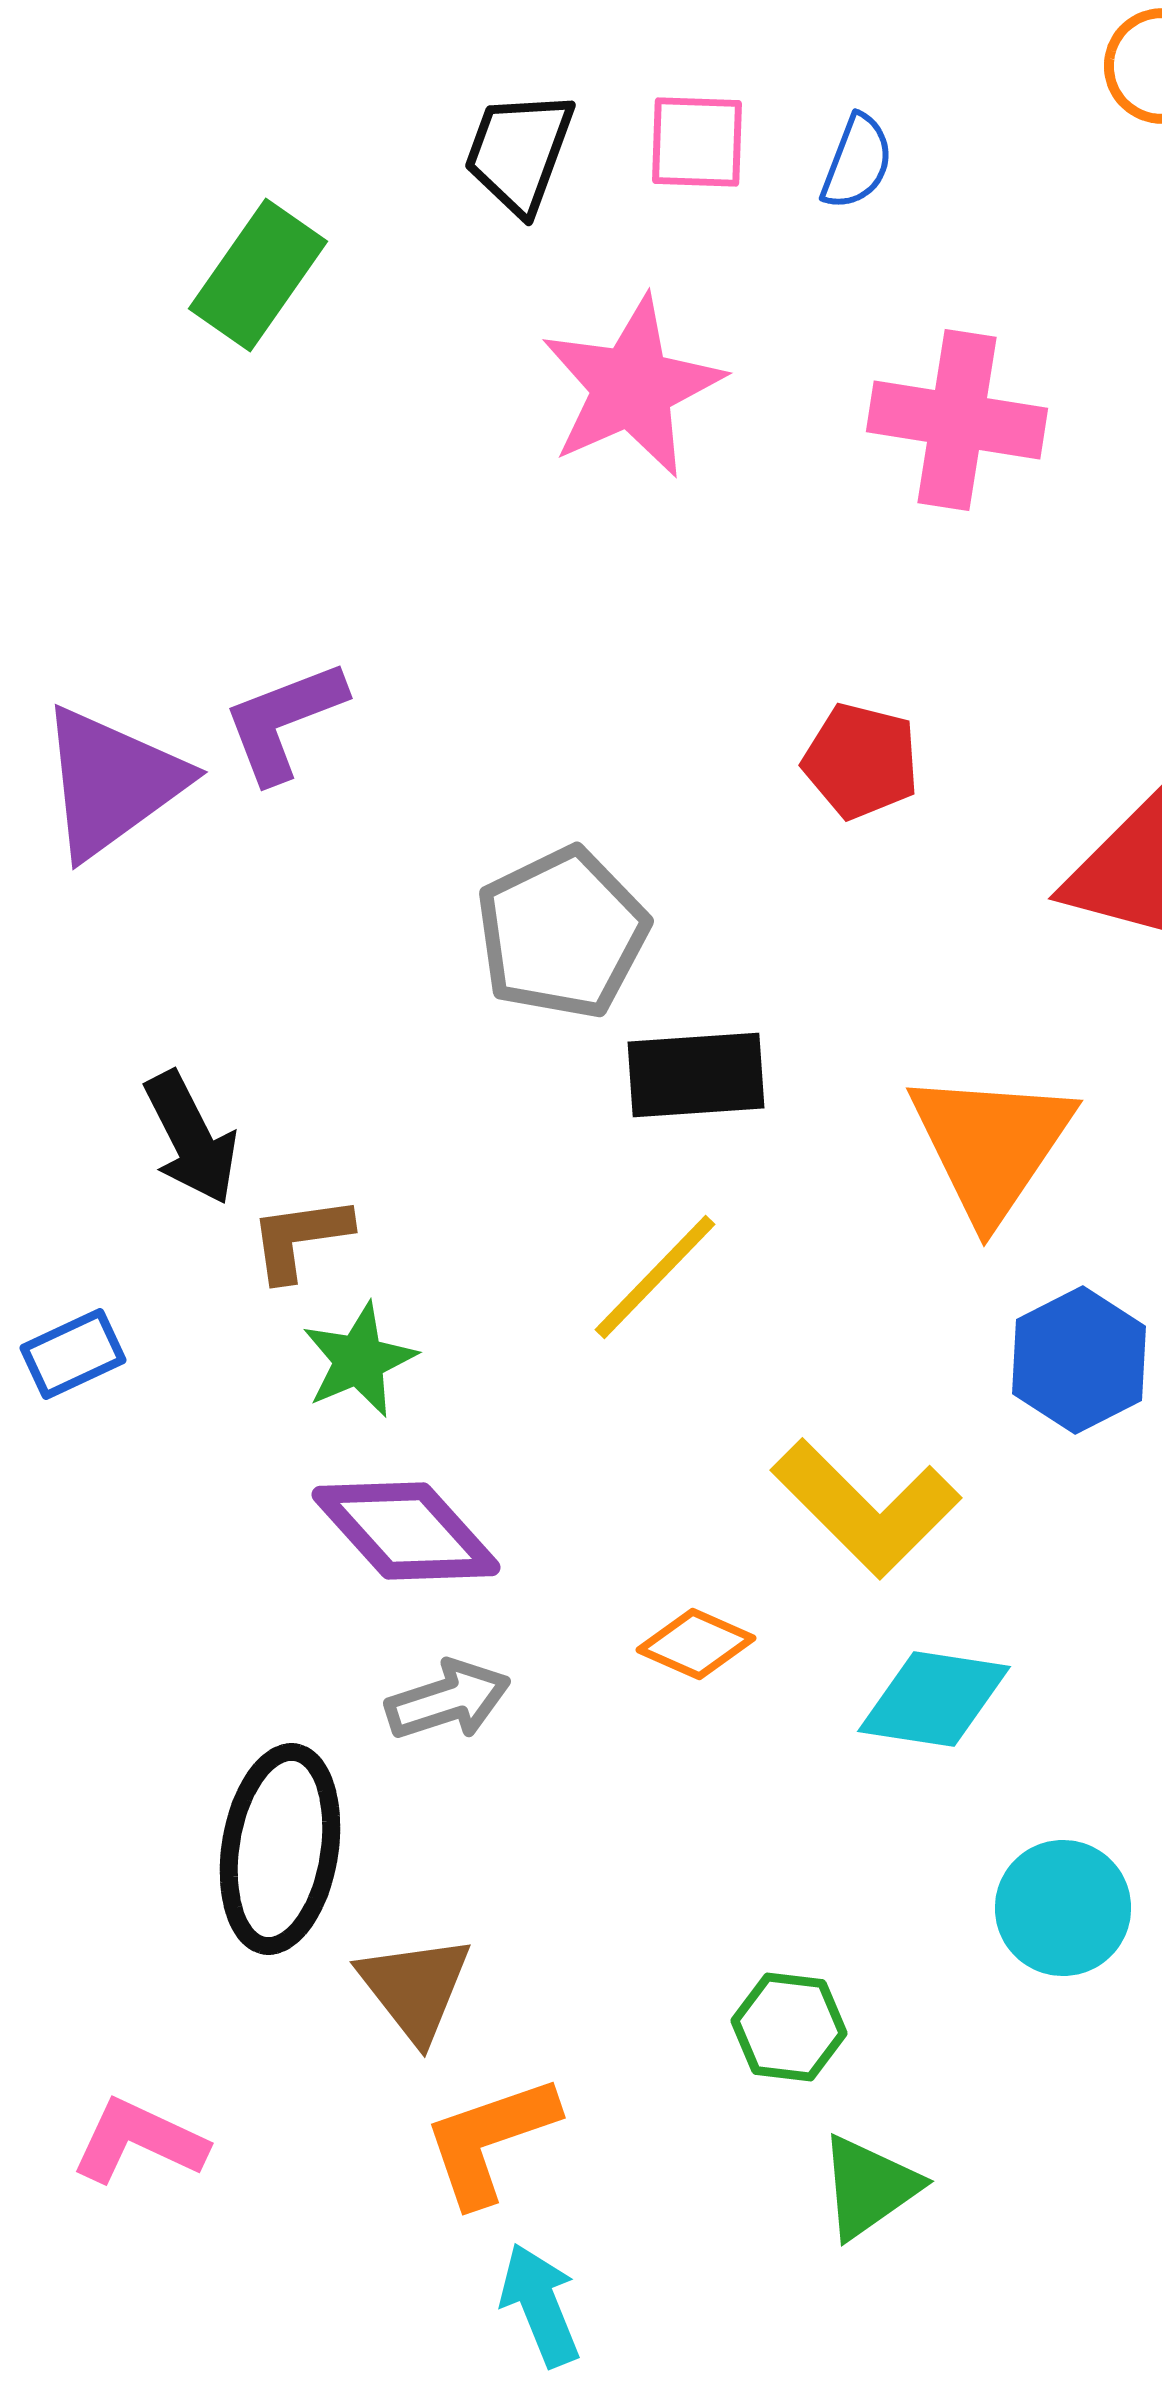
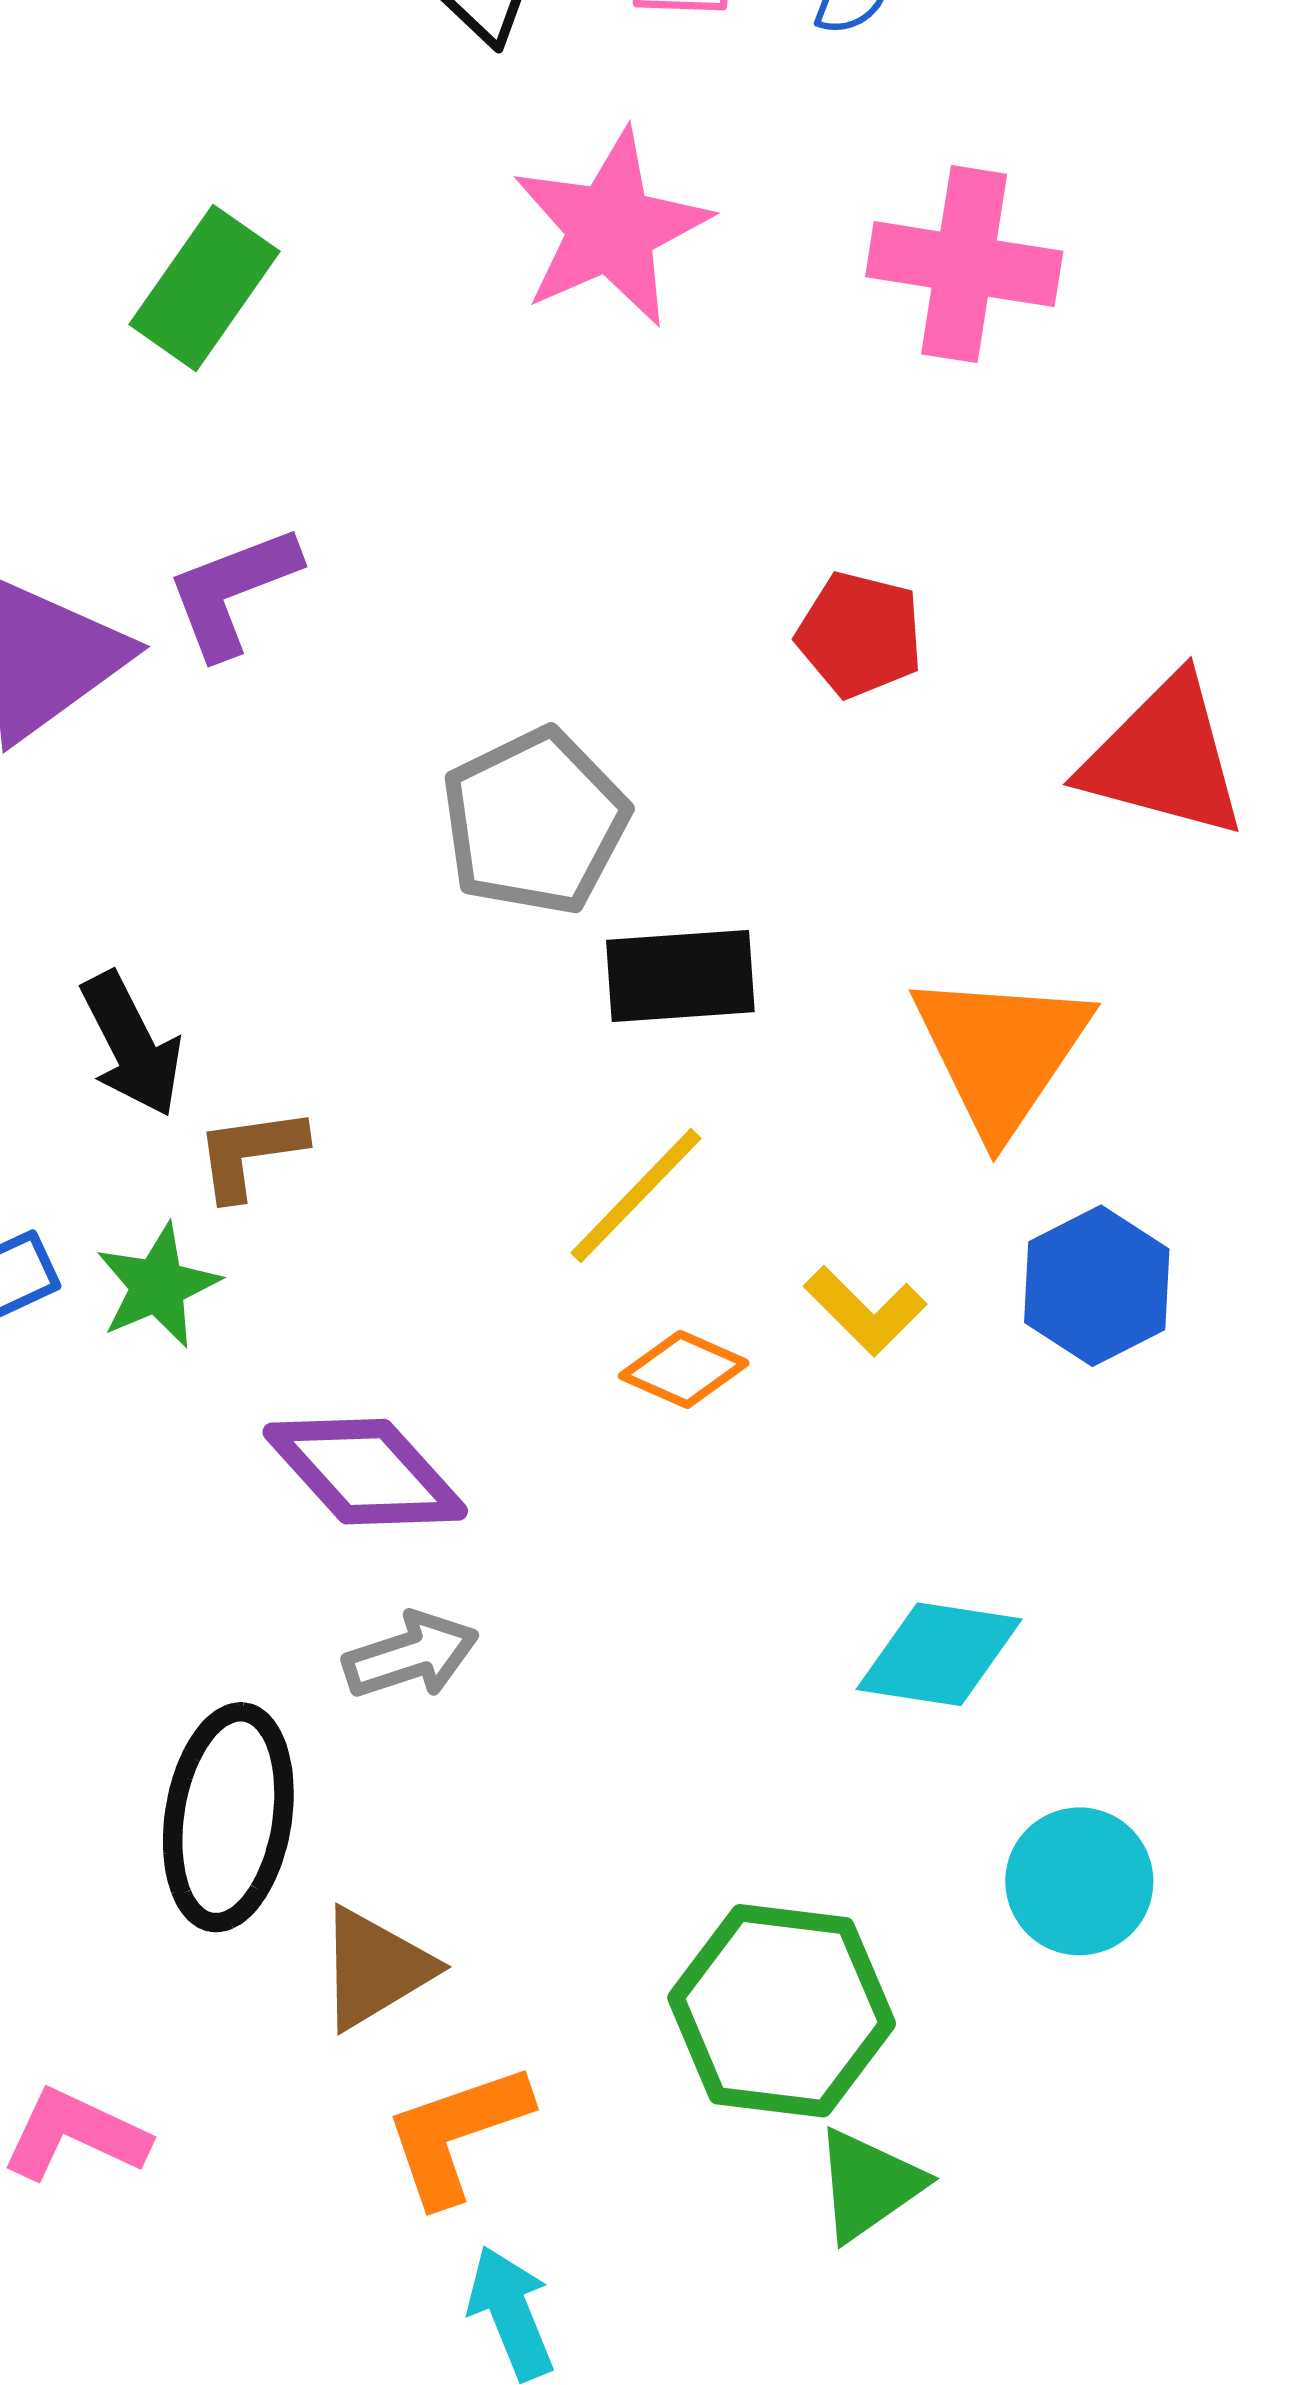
green rectangle: (258, 275) -> (204, 288), moved
green star: (359, 1360) -> (158, 1286), moved
yellow L-shape: (866, 1508) -> (865, 1311), moved, size x0.6
orange diamond: (696, 1644) -> (684, 1369), moved
brown triangle: (415, 1988) -> (375, 1968), turned 37
green hexagon: (789, 2027) -> (782, 2011), size x1.8

